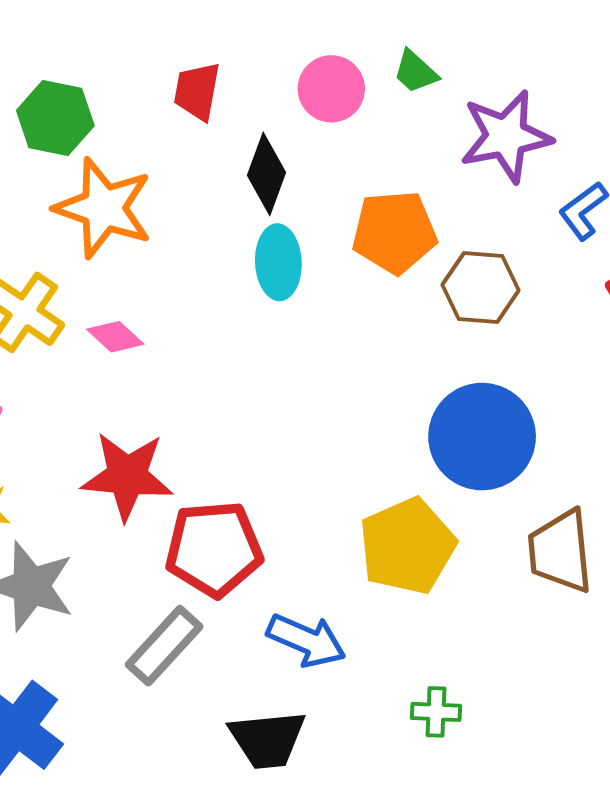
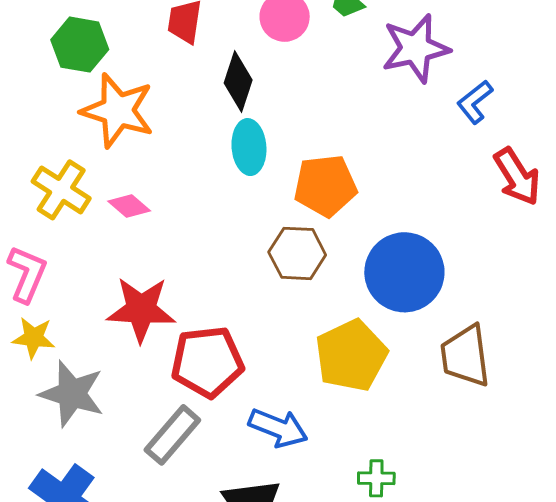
orange pentagon: (394, 232) -> (325, 186), moved
brown hexagon: (481, 287) -> (297, 253), moved

